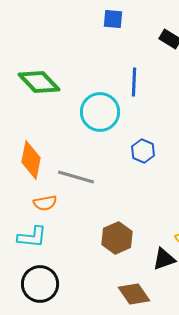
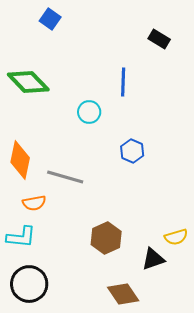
blue square: (113, 19) -> (50, 19), moved, turned 30
cyan circle: (100, 112) -> (89, 112), size x0.6

